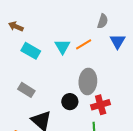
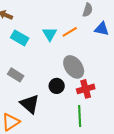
blue triangle: (117, 41) -> (102, 29), turned -49
gray ellipse: (88, 81) -> (74, 67), turned -40

